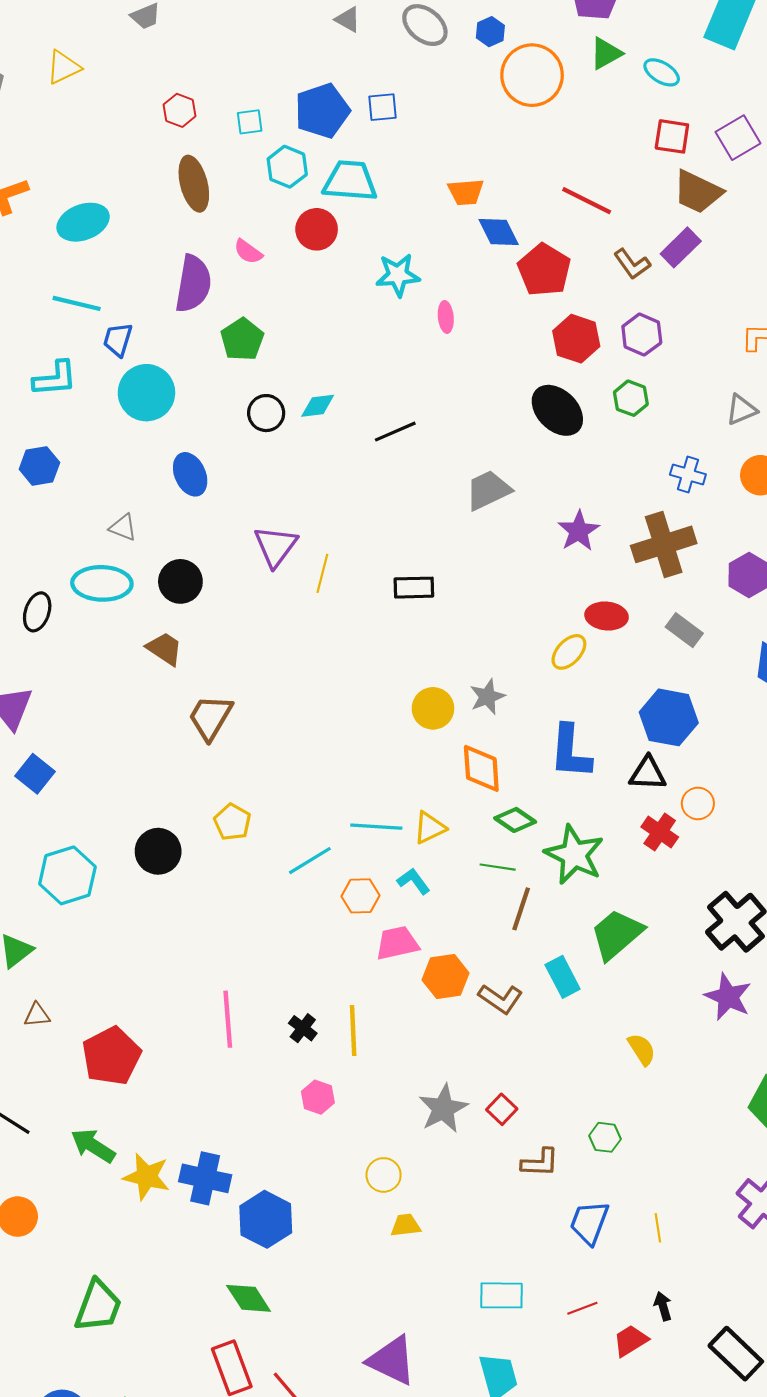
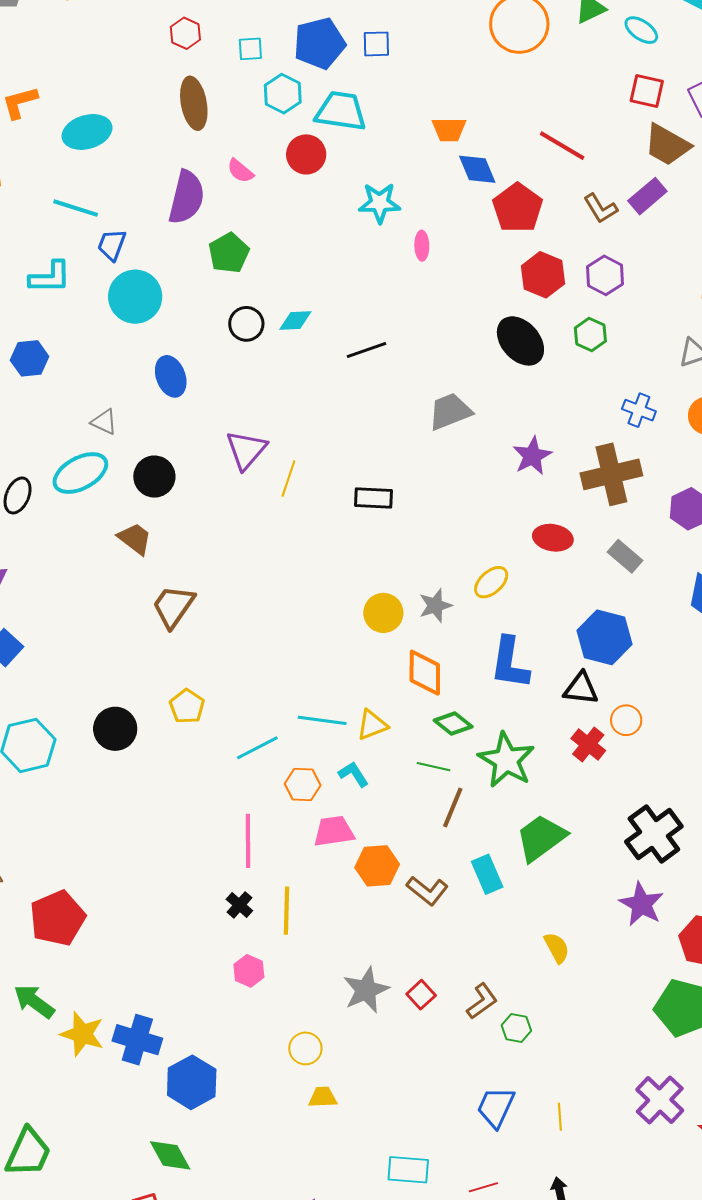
cyan ellipse: (102, 583) -> (80, 473), turned -34
yellow ellipse: (569, 652) -> (491, 582), moved
pink line: (228, 1019) -> (248, 841), moved
brown L-shape: (540, 1163) -> (482, 1001), moved, turned -42

